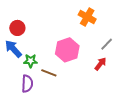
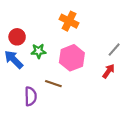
orange cross: (87, 17) -> (69, 21), moved
green star: (31, 61) -> (39, 51), moved

